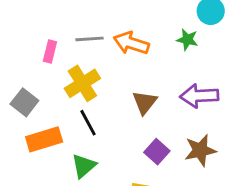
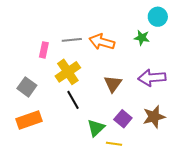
orange rectangle: (44, 139) -> (29, 120), moved
green triangle: (84, 166) -> (96, 128), moved

